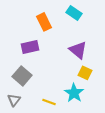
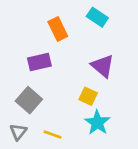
yellow square: (85, 73) -> (88, 96), moved
yellow line: (49, 102) -> (53, 134), moved

